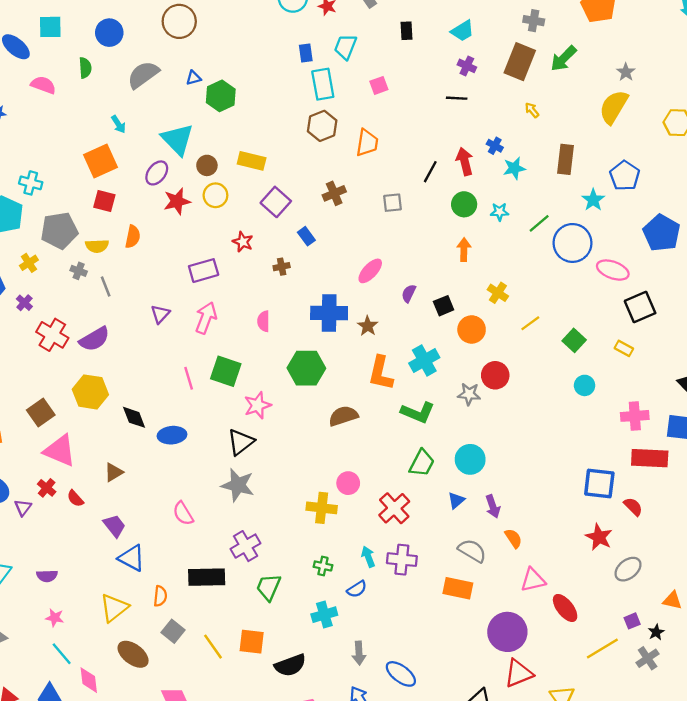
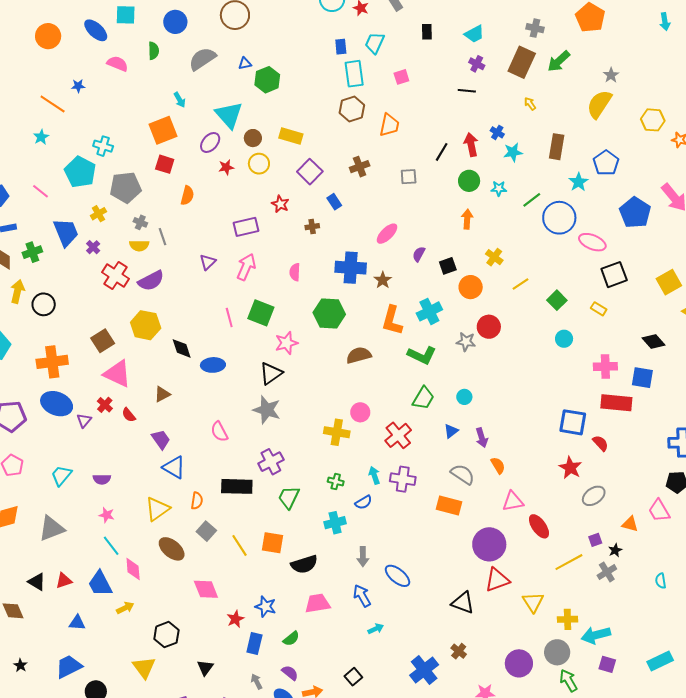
red star: (177, 201) -> (226, 167), size x0.7
yellow semicircle: (97, 246) -> (139, 246), moved
cyan circle: (470, 459) -> (464, 397), size x0.6

